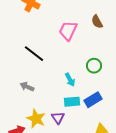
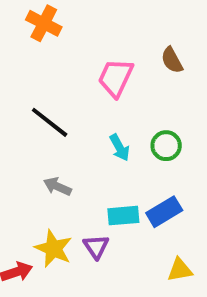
cyan arrow: (70, 80) -> (120, 148), moved
gray arrow: (27, 87) -> (57, 186), moved

